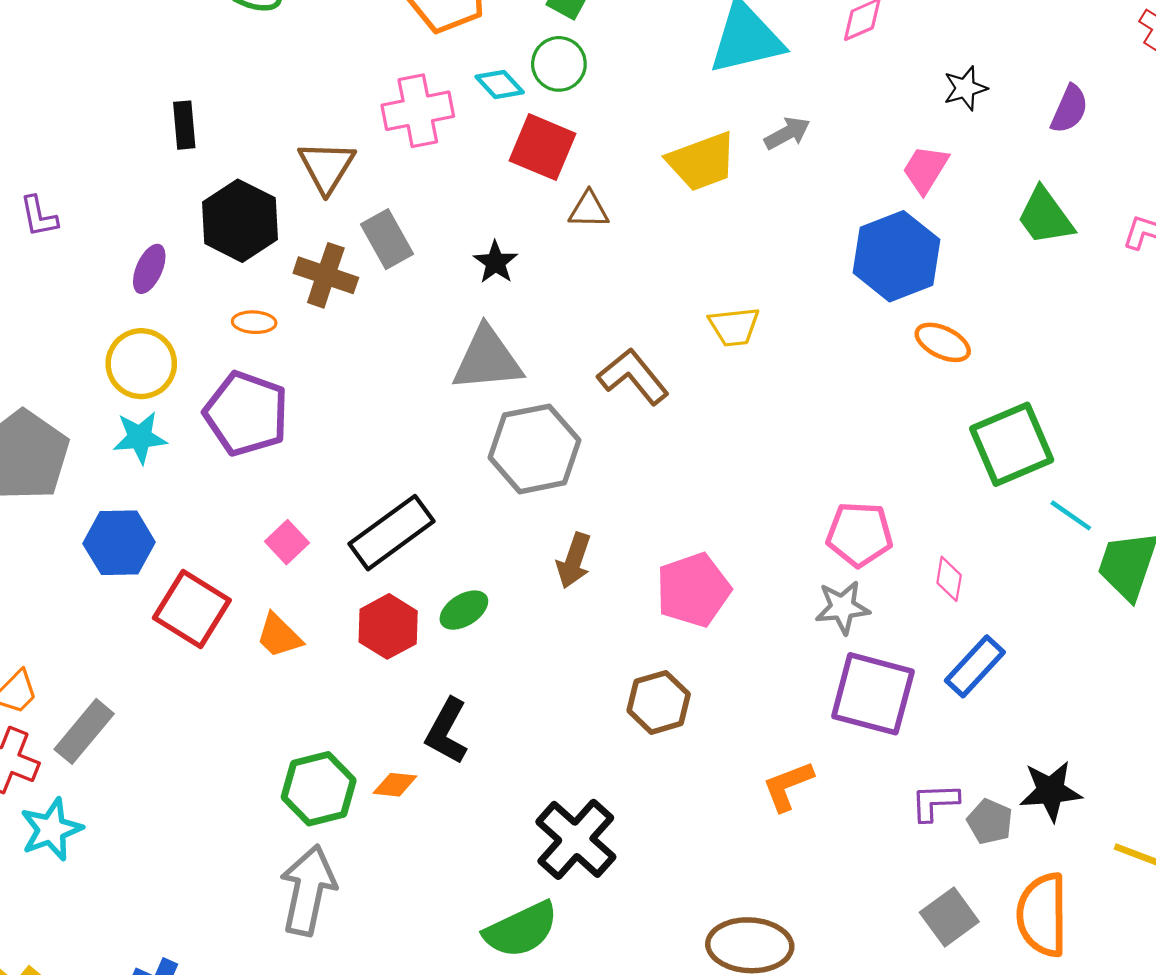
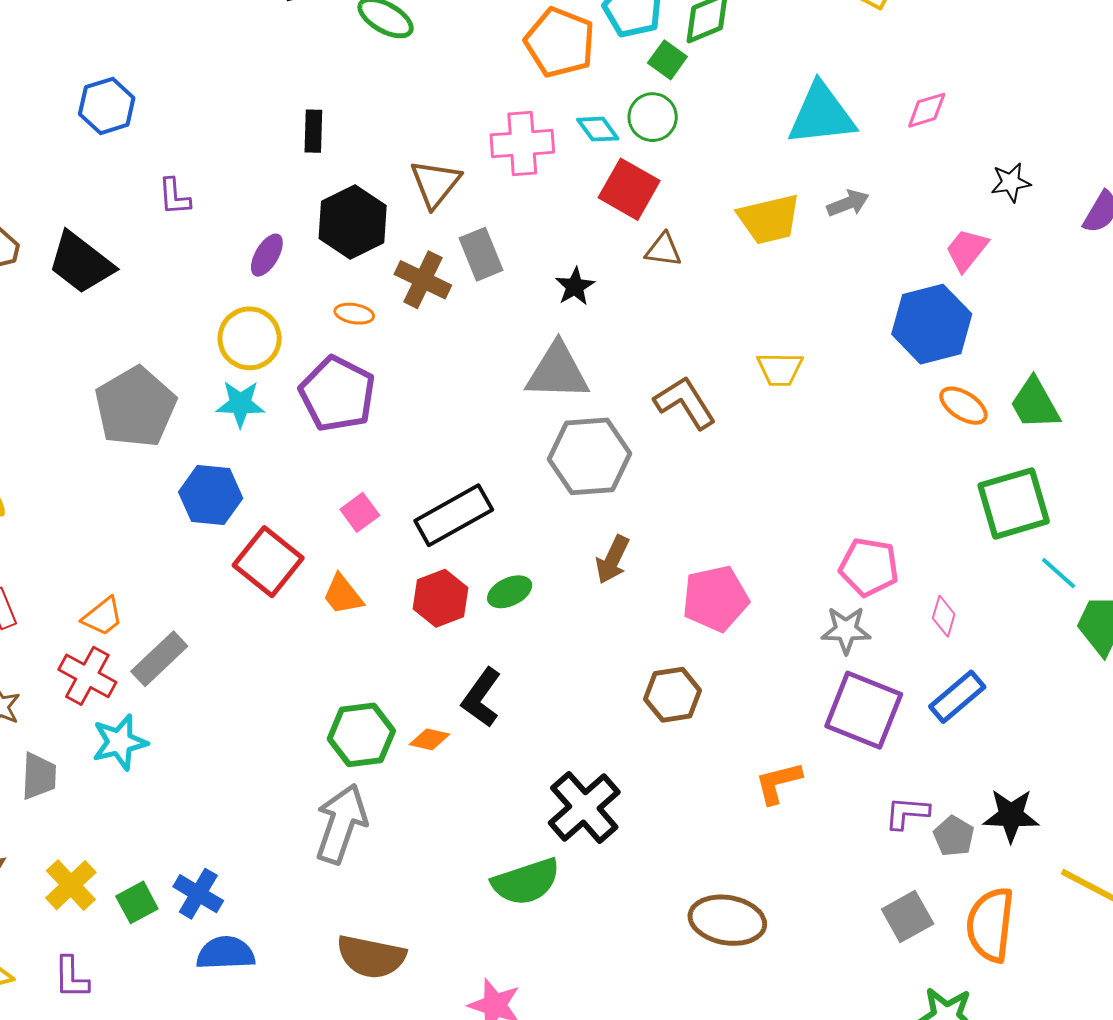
green trapezoid: (1045, 216) -> (1035, 404), moved

